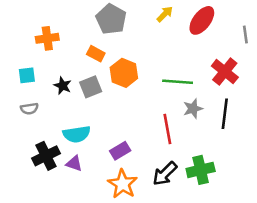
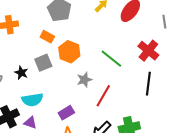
green line: (178, 82) -> (111, 59), turned 35
black star: (63, 86) -> (21, 73), moved
gray star: (193, 109) -> (84, 80), moved
red line: (167, 129) -> (103, 96), turned 40

